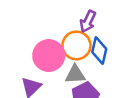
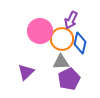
pink circle: (49, 56) -> (40, 31), moved

